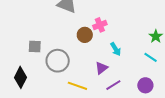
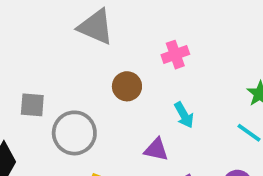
pink cross: (100, 25) -> (175, 55), moved
purple triangle: (102, 68) -> (156, 149), turned 48

